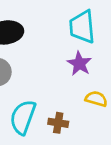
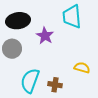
purple star: (79, 64) -> (45, 36), moved

